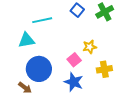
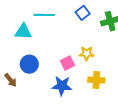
blue circle: (39, 69) -> (29, 64), size x0.7
blue star: (74, 82) -> (62, 86), turned -30

